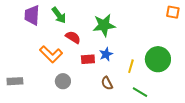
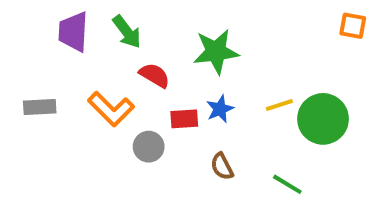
yellow line: (131, 66) -> (279, 105), moved, turned 56
gray rectangle: (15, 81) -> (40, 107), moved
gray circle: (63, 81) -> (149, 147), moved

